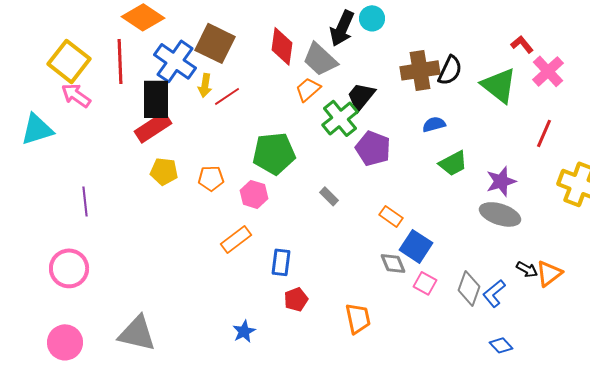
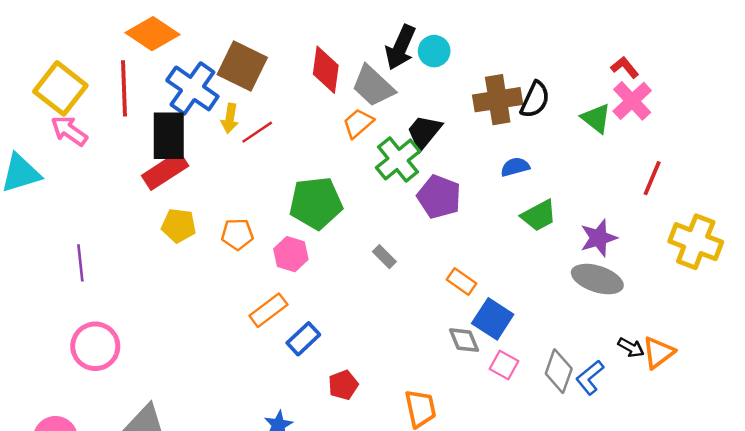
cyan circle: (372, 18) -> (434, 51), moved
pink cross: (548, 71) -> (632, 101), moved
green triangle: (499, 85) -> (596, 118), size x0.7
blue rectangle: (281, 262) -> (303, 339), moved, turned 40
pink circle: (69, 268) -> (95, 346), moved

